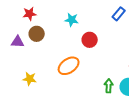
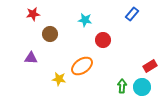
red star: (30, 14) -> (33, 14), moved
purple triangle: (18, 42) -> (31, 58), moved
yellow star: (30, 79) -> (59, 79), moved

